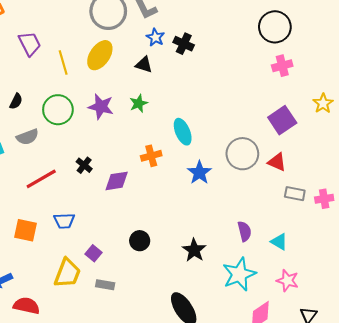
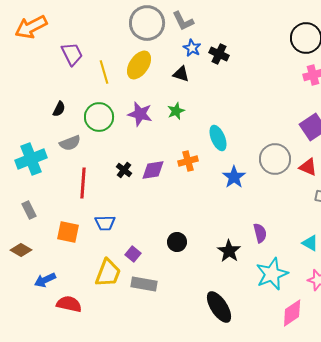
red line: (41, 179) -> (83, 183), turned -56
purple diamond: (117, 181) -> (153, 170), moved
purple semicircle: (244, 231) -> (260, 233), moved
gray rectangle: (105, 285) -> (144, 284), size x1.4

